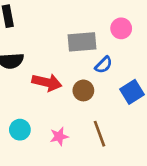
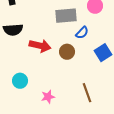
brown line: (100, 134) -> (87, 93), moved
pink star: (59, 136) -> (48, 97), moved

